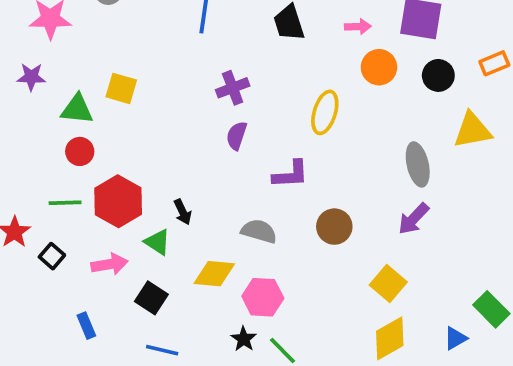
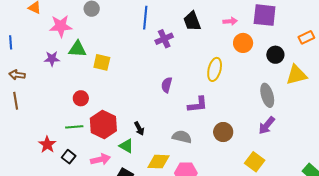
black circle: (438, 75) -> (275, 55), moved
purple cross: (233, 88) -> (164, 39), moved
green triangle: (77, 109) -> (77, 49), moved

